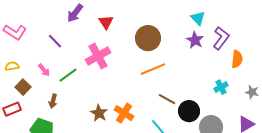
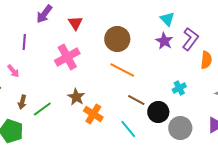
purple line: (55, 41) -> (24, 42), turned 49
orange line: (153, 69) -> (122, 70), turned 50
green line: (68, 75) -> (42, 109), moved
cyan cross: (221, 87) -> (179, 88), moved
brown star: (99, 113) -> (76, 97), moved

